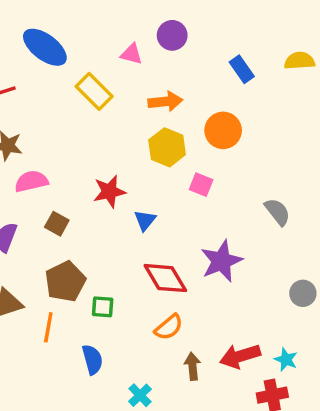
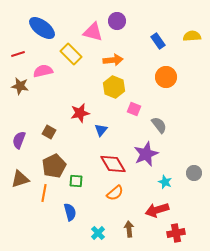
pink triangle: (131, 54) -> (93, 32), size x1.5
orange circle: (223, 130) -> (166, 77), moved
pink semicircle: (31, 181) -> (43, 71), moved
gray semicircle: (277, 212) -> (159, 125), moved
cyan star: (286, 360) -> (165, 182), moved
brown arrow: (193, 366) -> (129, 229), moved

